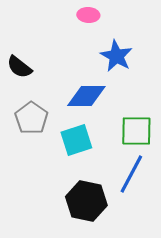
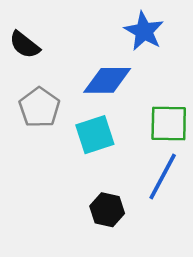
black hexagon: (86, 201) -> (107, 210), size x0.7

